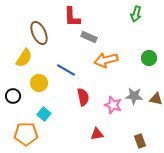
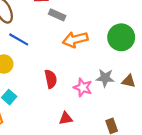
green circle: (149, 58) -> (121, 37), size x1.6
blue line: (66, 70) -> (19, 39), moved

